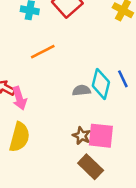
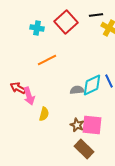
cyan diamond: (101, 84) -> (92, 85), turned 50
yellow semicircle: (19, 137) -> (44, 114), moved, size x0.6

